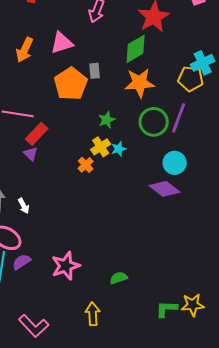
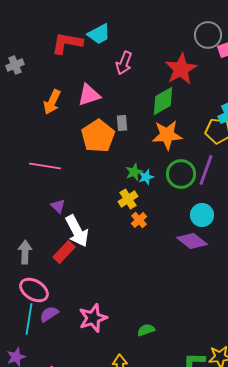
red rectangle: (37, 134) -> (64, 252), moved
cyan star: (119, 149) -> (146, 177), moved
orange cross: (86, 165) -> (139, 220), moved
white arrow: (24, 206) -> (77, 231), moved, size x2.0

